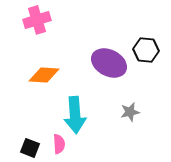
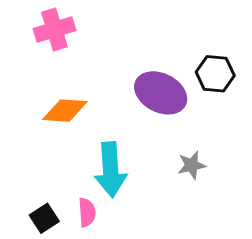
black square: (30, 148) -> (44, 218), turned 36

